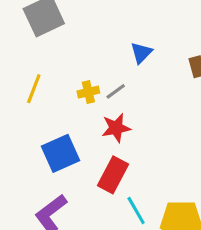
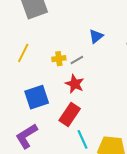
red star: (116, 128) -> (75, 84), turned 30

